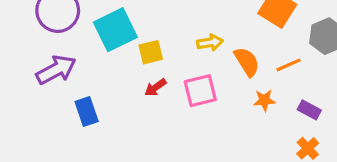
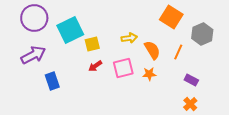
orange line: (288, 65) -> (178, 52), turned -42
orange star: (264, 100) -> (149, 74), moved

